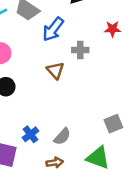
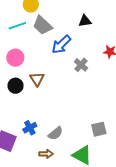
gray cross: (80, 50) -> (81, 65), turned 32
brown triangle: (55, 70) -> (37, 79), moved

